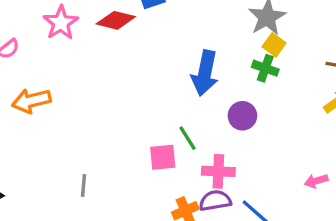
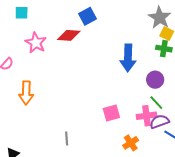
orange arrow: (31, 101) -> (26, 93), turned -65
green line: (187, 138) -> (156, 103), moved
purple semicircle: (215, 201) -> (159, 122), moved

